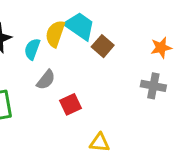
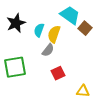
yellow semicircle: (55, 34) -> (54, 34), moved
red square: (71, 104) -> (58, 73), moved

